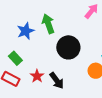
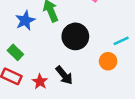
red star: (37, 76) -> (40, 82), moved

